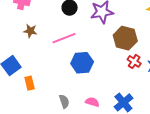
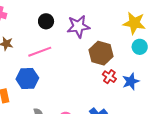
blue hexagon: (82, 63) -> (27, 79), moved

